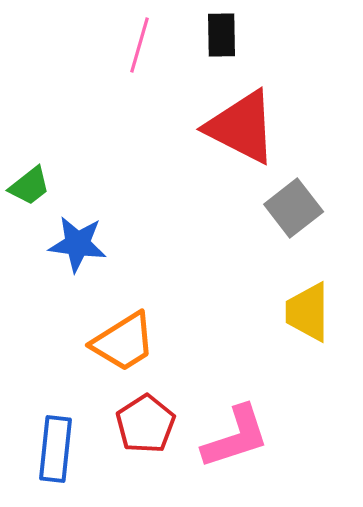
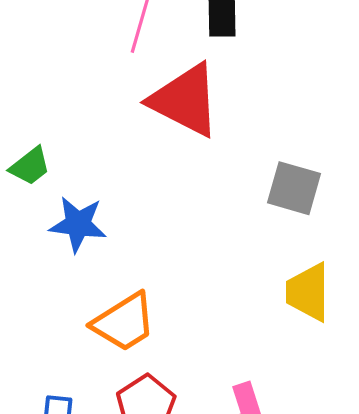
red triangle: (242, 127) -> (185, 100), moved
gray square: (294, 208) -> (294, 188), turned -36

